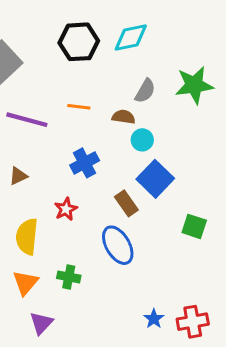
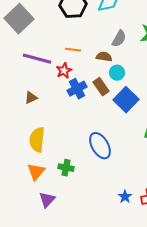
brown rectangle: (126, 203) -> (101, 87), moved
red star: (66, 209) -> (64, 71), moved

